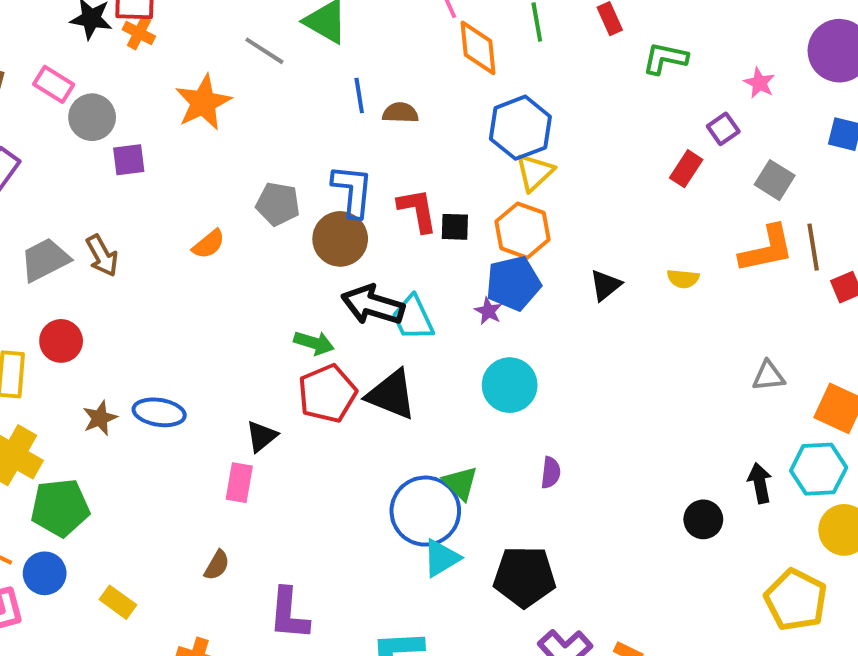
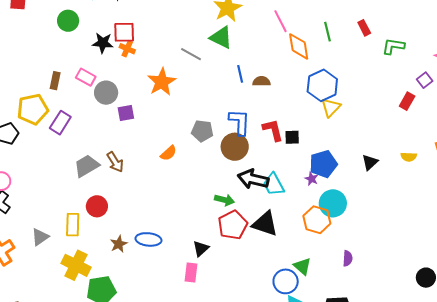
orange hexagon: (523, 231) -> (317, 220), moved
cyan circle: (510, 385) -> (333, 203), moved
blue circle: (425, 511) -> (286, 281), size x0.7

